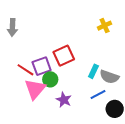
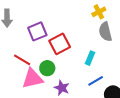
purple square: (42, 66) -> (37, 31), moved
gray semicircle: (109, 77) -> (105, 32), moved, turned 60
pink triangle: (35, 89) -> (33, 79), turned 40

